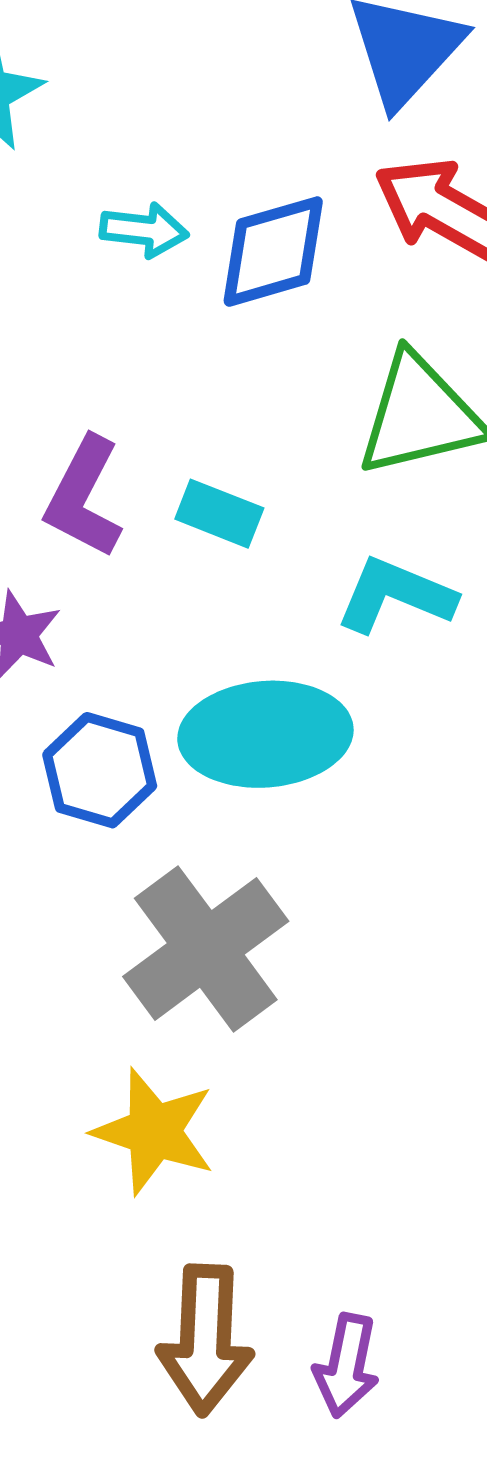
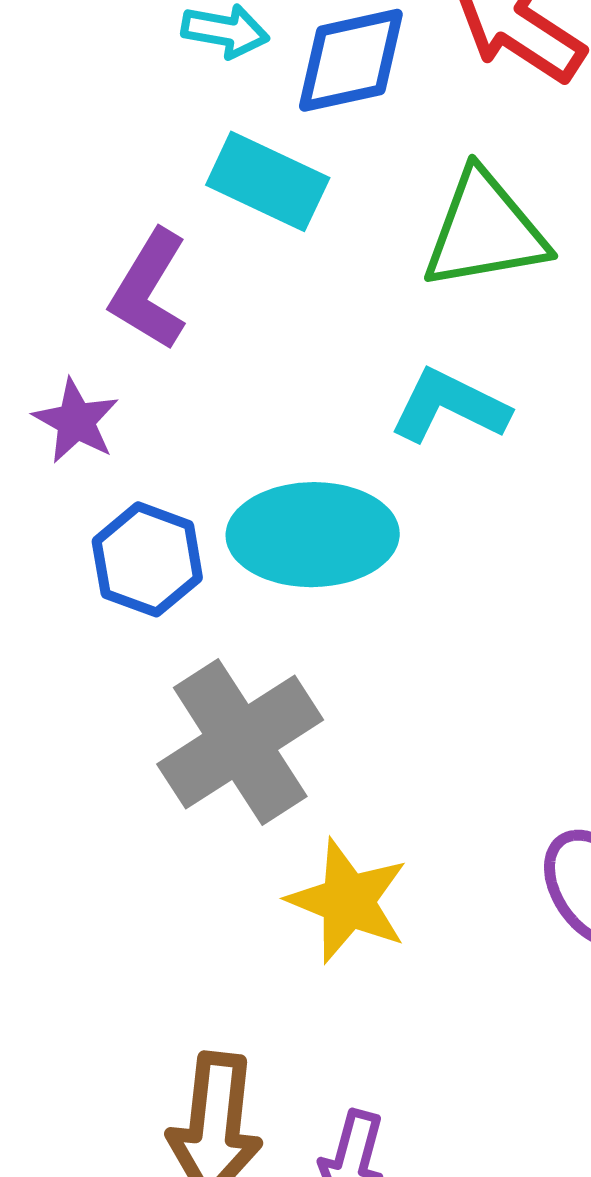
cyan rectangle: (219, 514) -> (268, 181), moved, size x1.4
yellow star: (154, 1131) -> (348, 901), moved

